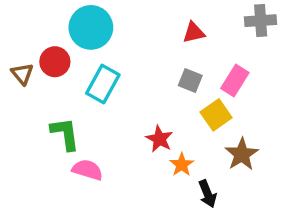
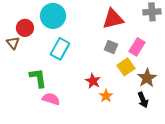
red triangle: (194, 33) -> (113, 19), size x1.6
red circle: (55, 62) -> (25, 28), moved
brown star: (242, 154) -> (147, 78), moved
black arrow: (207, 194) -> (143, 100), moved

